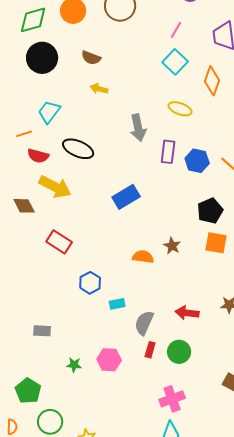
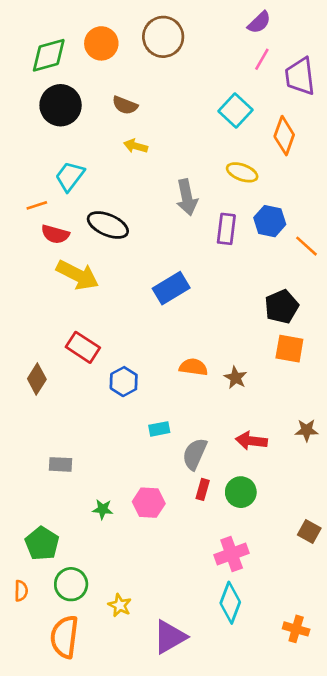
pink line: (176, 30) -> (262, 59), moved
blue hexagon: (197, 161) -> (270, 221), moved
brown diamond: (24, 206) -> (37, 379), moved, turned 60
brown star: (172, 246) -> (236, 378), moved
blue hexagon: (90, 283) -> (124, 382), moved

